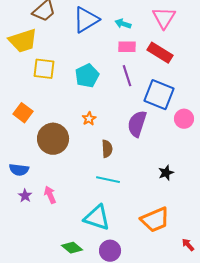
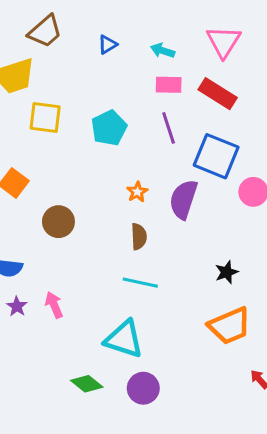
blue triangle: (86, 20) -> (108, 45), size x0.5
orange star: (89, 119) -> (137, 192), moved
brown circle: (53, 139) -> (58, 222), size x0.7
orange trapezoid: (155, 220) -> (230, 326), moved

